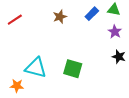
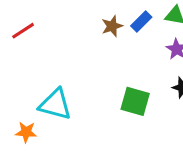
brown star: (60, 17) -> (112, 26), moved
green square: (73, 69) -> (135, 101), moved

